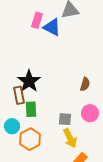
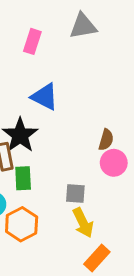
blue triangle: (52, 27) -> (45, 97), moved
pink circle: (90, 113) -> (114, 163), moved

